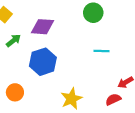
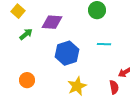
blue hexagon: (43, 62) -> (67, 53), moved
red semicircle: (113, 99) -> (114, 87), turned 104

